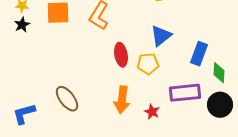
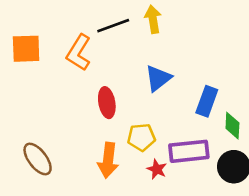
yellow pentagon: (148, 64) -> (141, 137), moved
red star: (152, 112) -> (157, 169), moved

